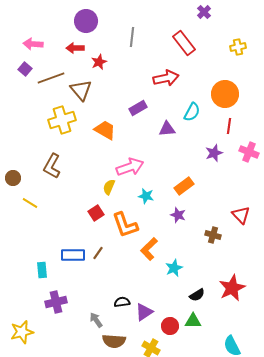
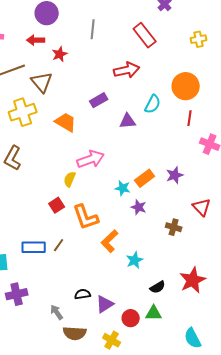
purple star: (214, 153) -> (175, 175), moved
cyan star: (146, 196) -> (123, 188), moved

